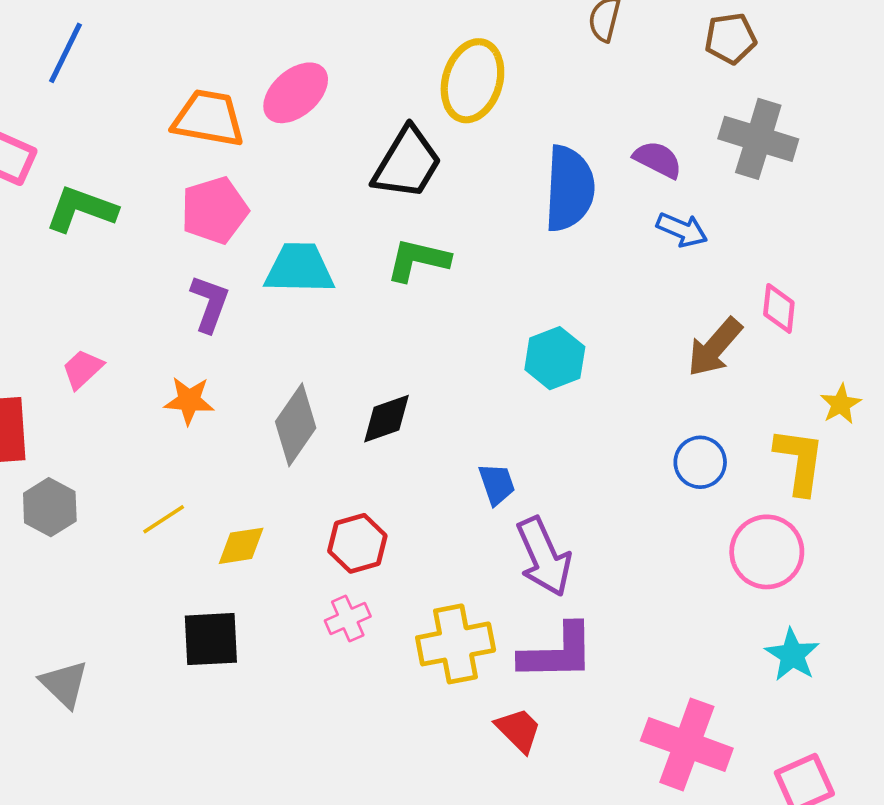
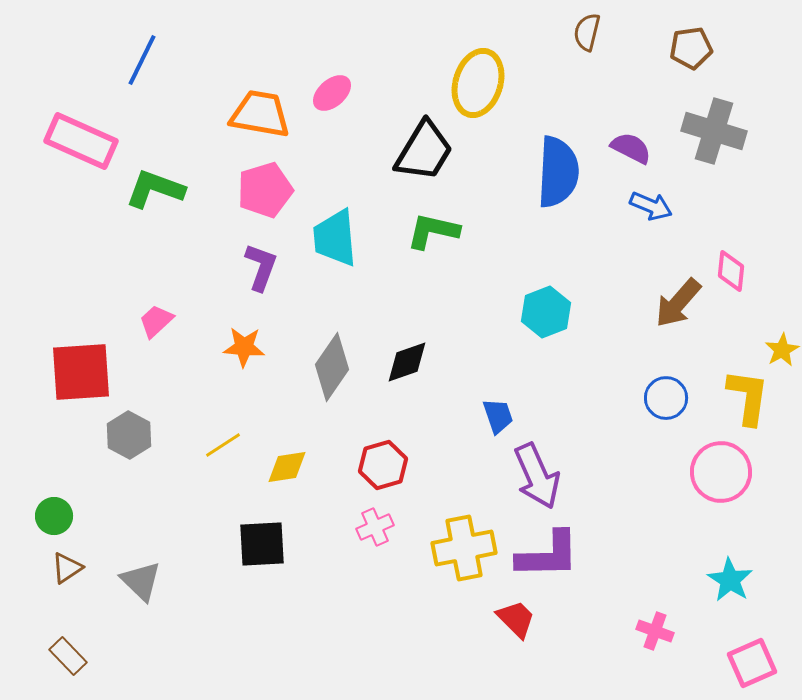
pink ellipse: (296, 93) -> (332, 93), size x0.7
cyan trapezoid: (299, 268) -> (335, 238), turned -96
cyan star: (792, 655) -> (730, 580), moved
pink cross: (687, 744) -> (655, 631), size x0.5

